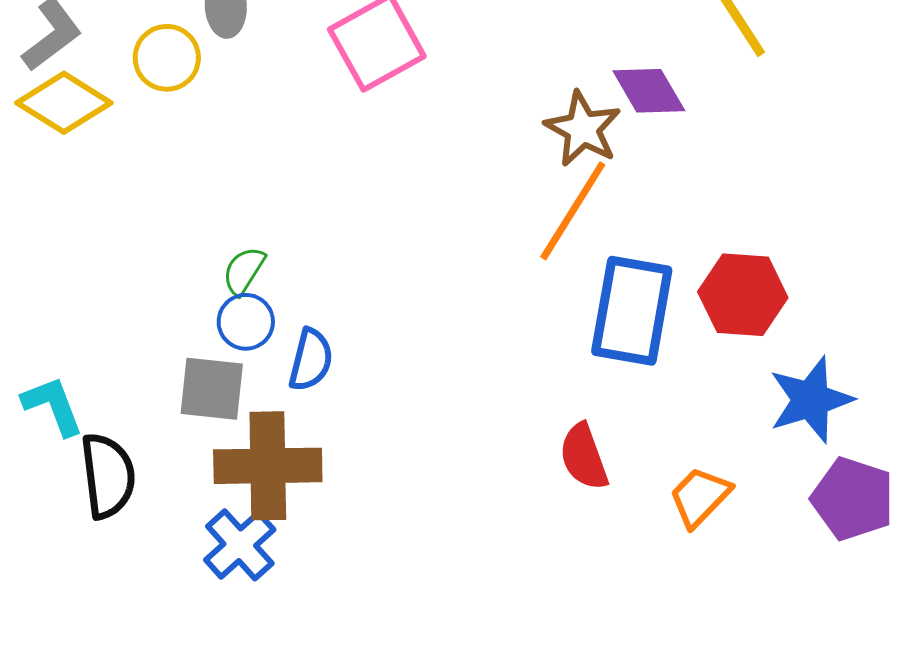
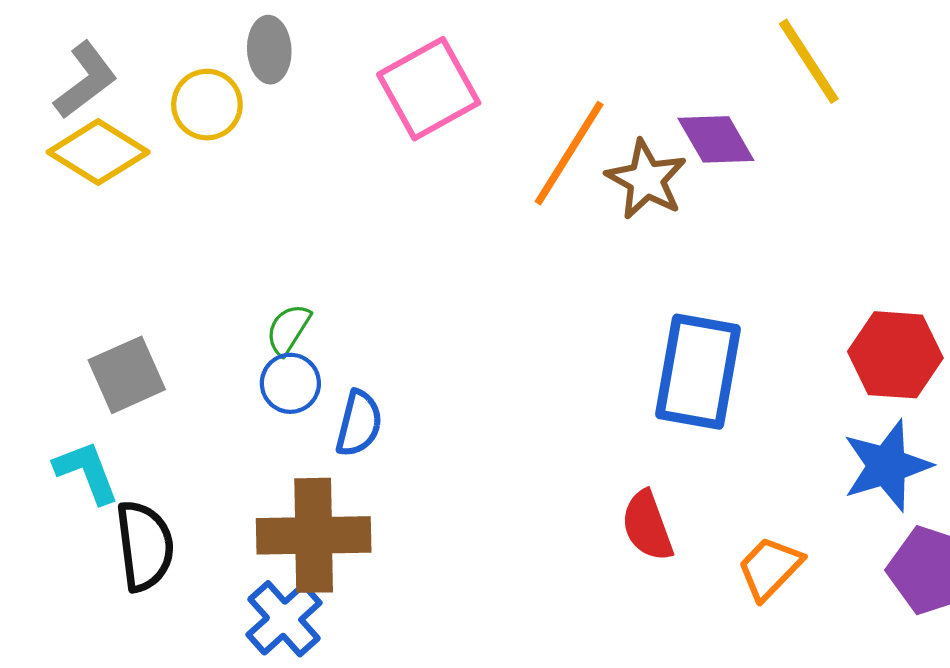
orange line: (573, 211) -> (569, 153), moved
red hexagon: (743, 295) -> (895, 355), moved
gray square: (212, 389) -> (127, 375), moved, turned -30

